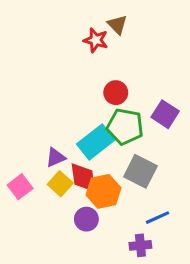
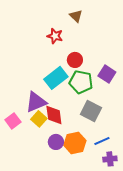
red star: (96, 40) -> (55, 36), moved
cyan rectangle: (96, 142) -> (56, 78), moved
purple triangle: (56, 157) -> (36, 102), size x1.6
orange hexagon: (103, 191) -> (75, 143), moved
purple cross: (140, 245) -> (110, 159), moved

